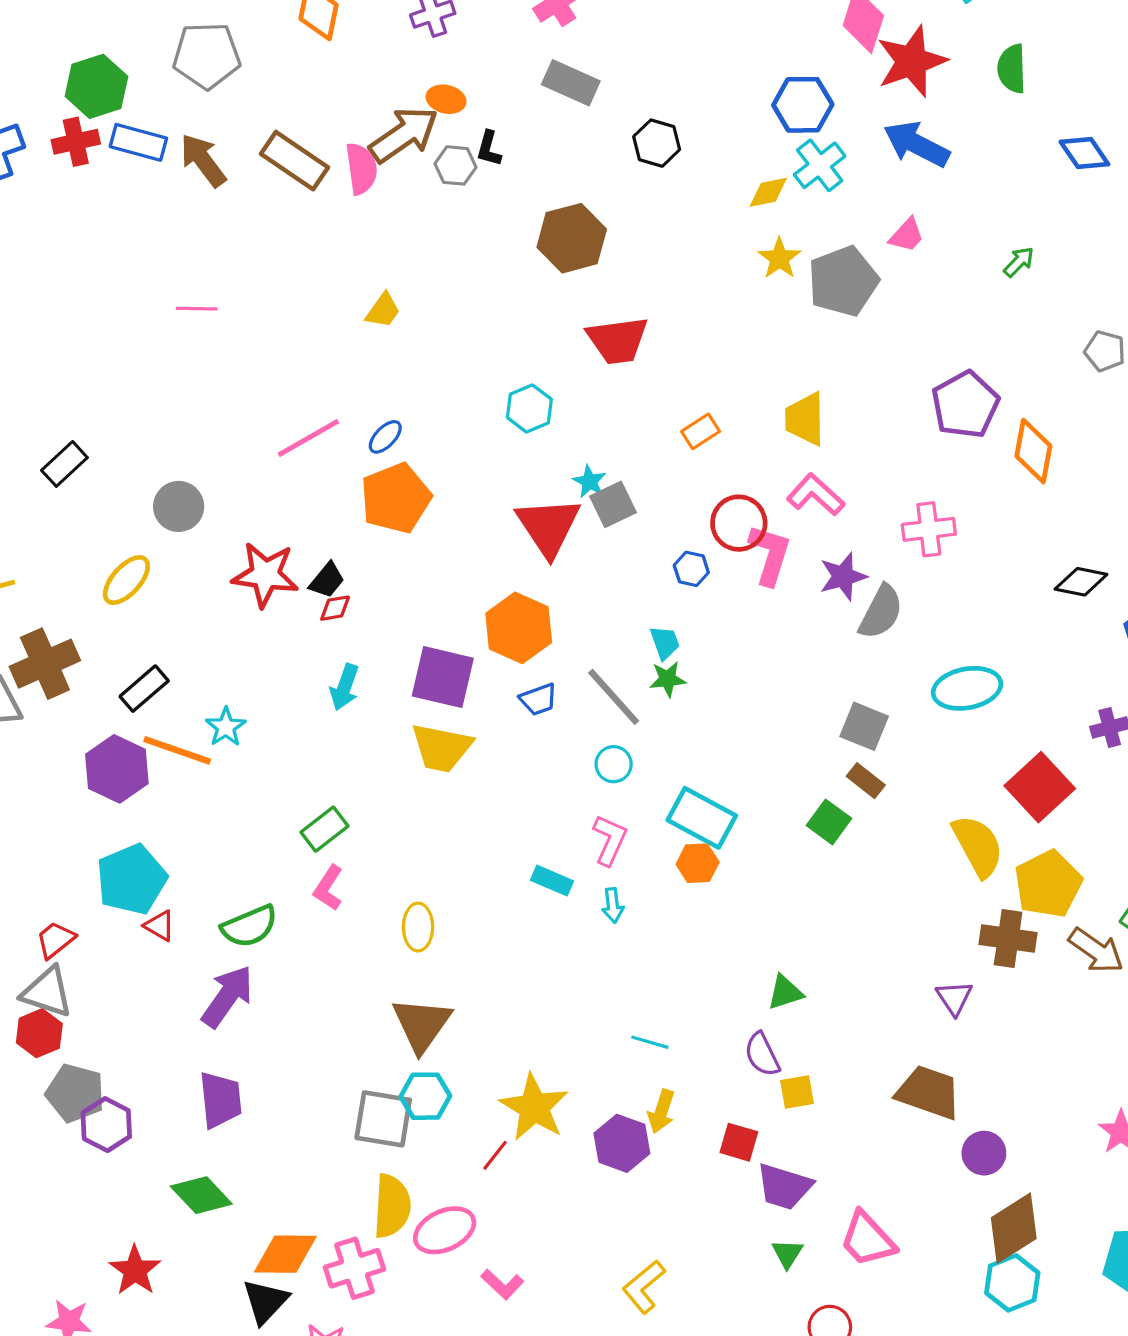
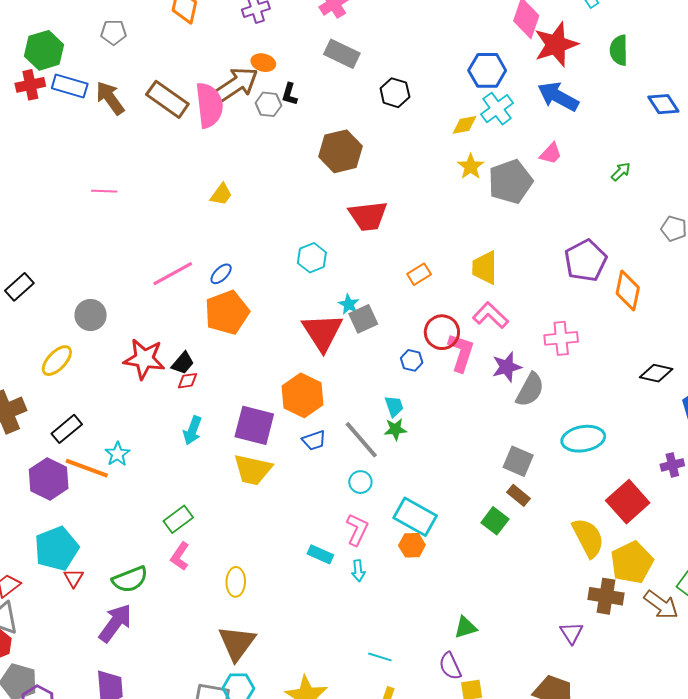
gray pentagon: (207, 56) -> (114, 32), size x0.6
pink semicircle: (361, 169) -> (209, 105), size x1.4
red triangle: (160, 926) -> (74, 578), turned 30

